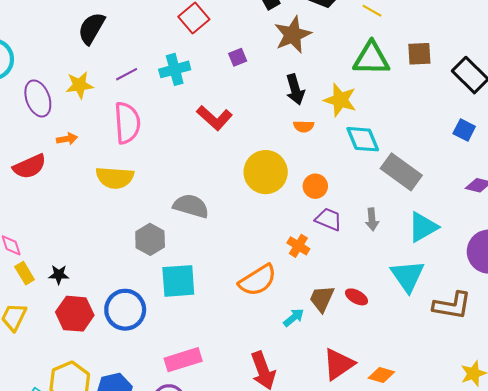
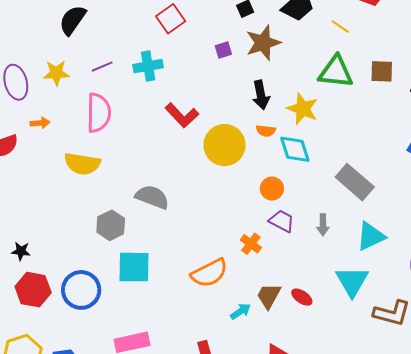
purple square: (238, 57) -> (223, 50), moved
cyan diamond: (363, 139) -> (295, 149), moved
yellow circle: (266, 172) -> (224, 145), moved

